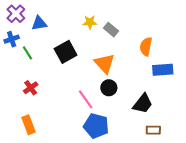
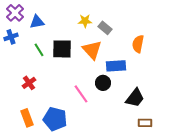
black square: (66, 52) -> (62, 49), turned 30
green line: (27, 53) -> (39, 50), moved
orange triangle: (105, 63) -> (92, 50), moved
blue rectangle: (163, 70) -> (116, 66), moved
blue pentagon: (96, 126) -> (55, 119), moved

